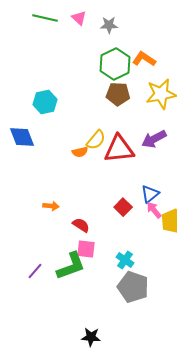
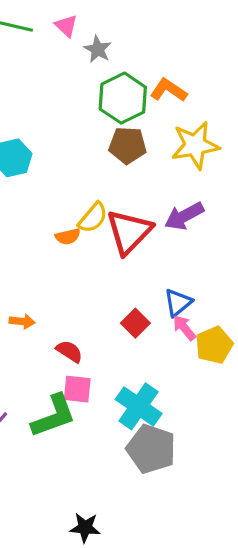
gray star: (109, 25) -> (98, 49), moved, turned 30
red triangle: (119, 149) -> (129, 232), turned -40
cyan cross: (125, 260) -> (139, 406), size x1.6

